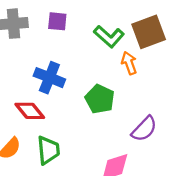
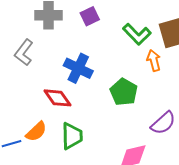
purple square: (57, 21) -> (90, 16), turned -36

